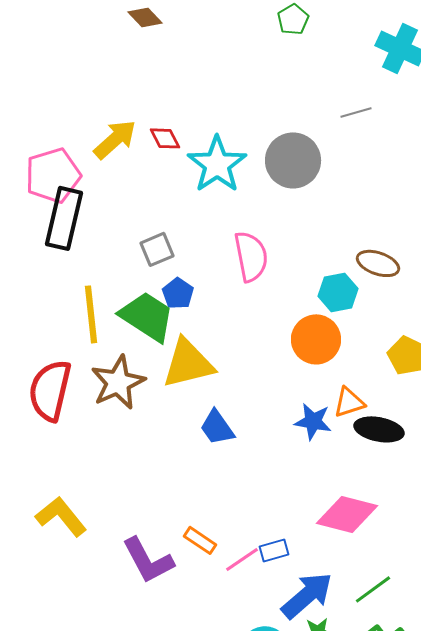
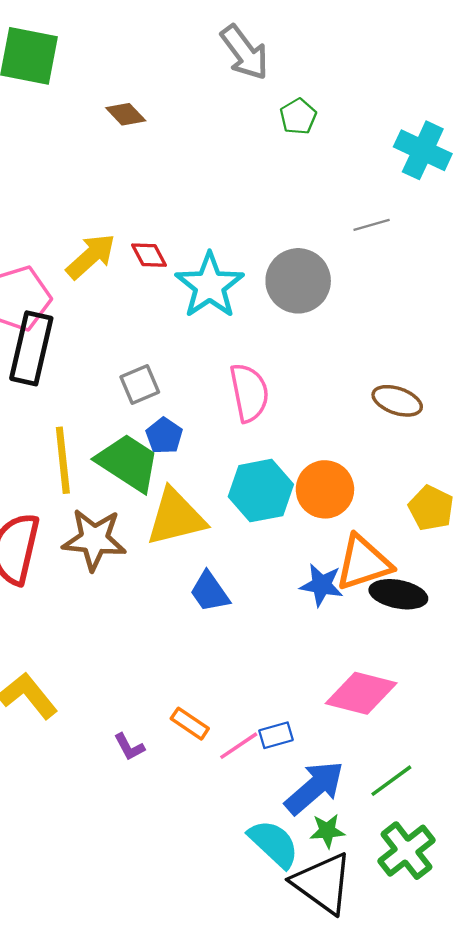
cyan hexagon: (338, 292) -> (261, 491), moved, size x1.4
brown star: (118, 382) -> (94, 539), turned 30
orange triangle: (349, 402) -> (363, 563), size x1.6
purple L-shape: (148, 560) -> (129, 747), size x0.5

